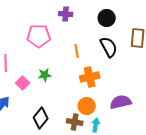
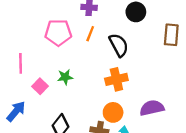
black semicircle: (109, 47) -> (119, 45), moved
orange line: (77, 51) -> (90, 34), moved, turned 32

